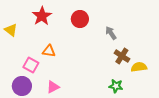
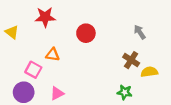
red star: (42, 16) -> (45, 17), turned 30
red circle: (80, 19) -> (86, 33), moved
gray arrow: (111, 33) -> (140, 32), moved

